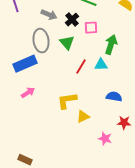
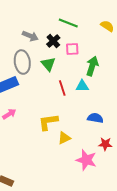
red line: (81, 67) -> (62, 88), turned -49
pink star: (105, 139) -> (86, 160), size x1.5

